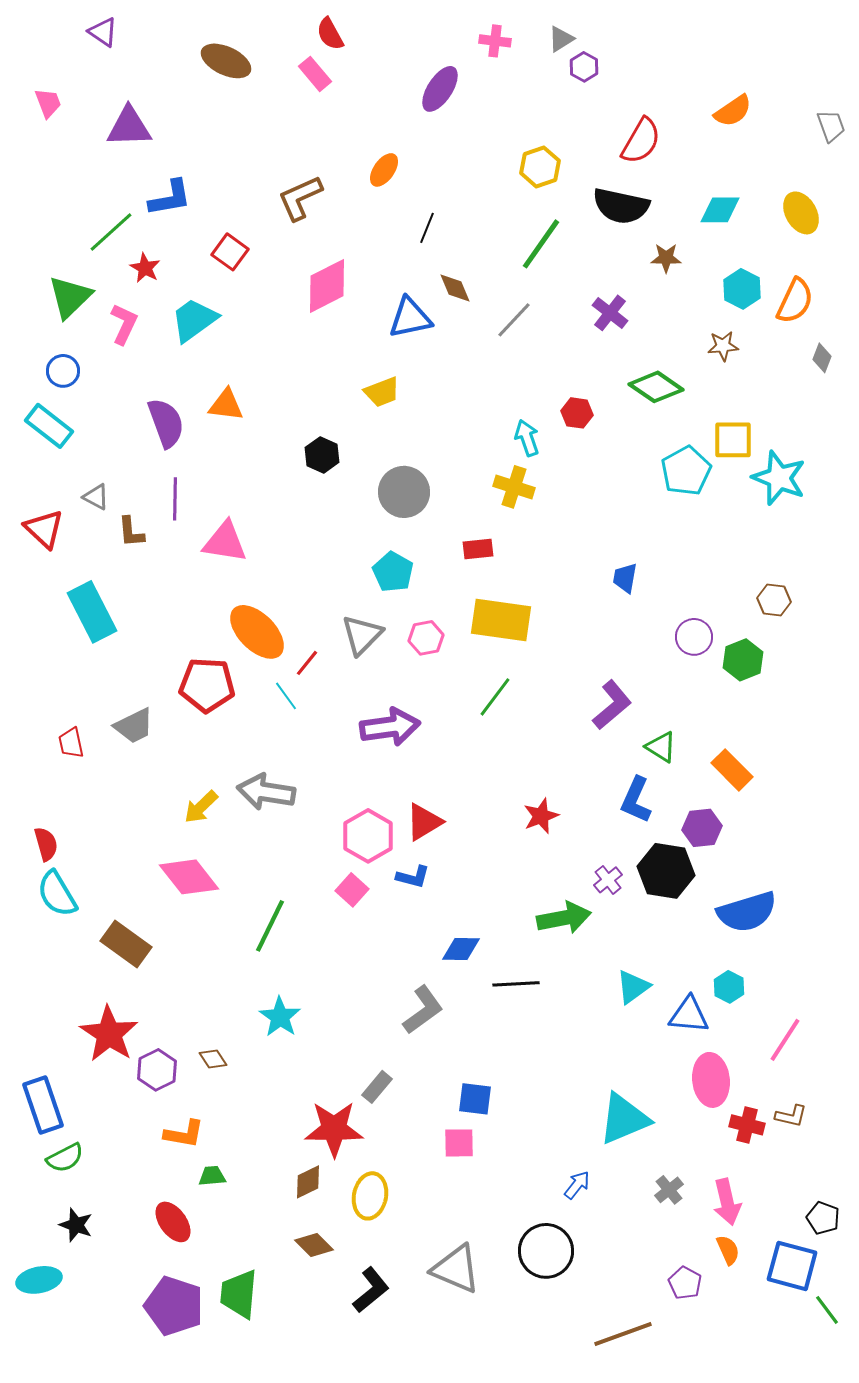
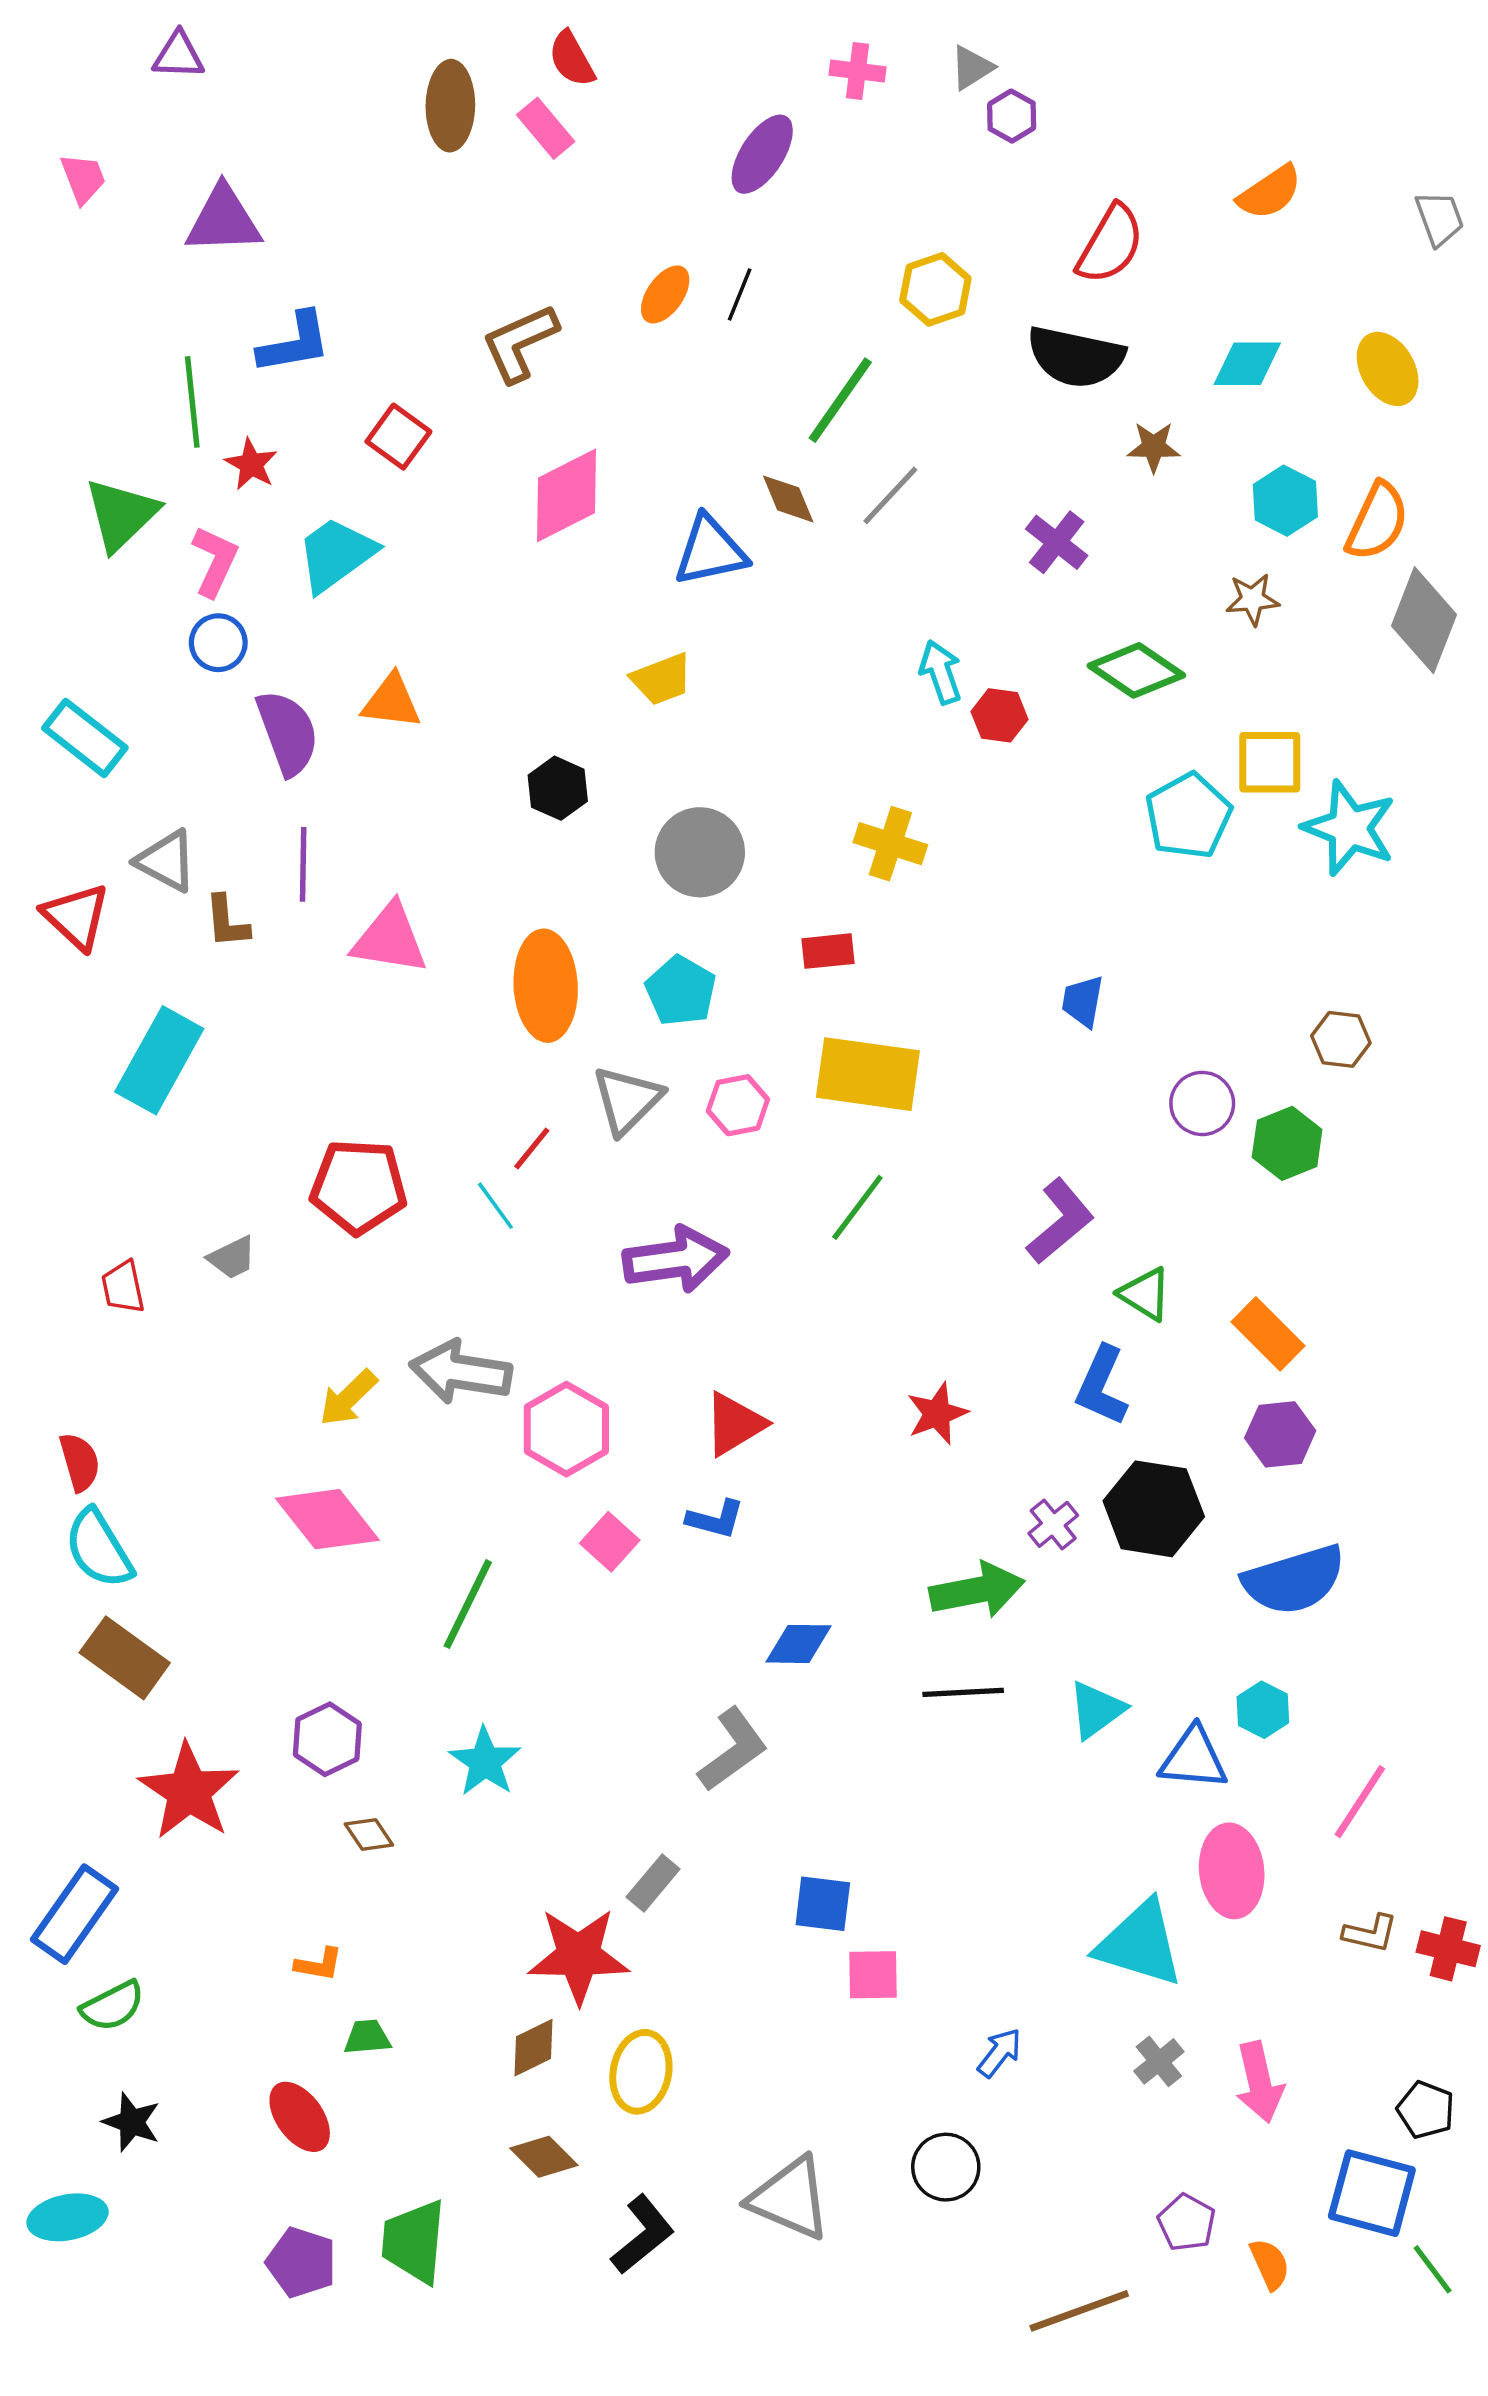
purple triangle: (103, 32) -> (178, 55), turned -32
brown ellipse: (226, 61) -> (450, 106), moved, turned 66
black line: (427, 228) -> (740, 294), moved
green line: (111, 232) -> (192, 402), turned -54
green line: (541, 244) -> (840, 400), moved
gray line: (514, 320) -> (890, 495), moved
gray diamond: (822, 358) -> (1424, 620), size x2.0
blue circle: (63, 371) -> (218, 643), moved
cyan arrow: (527, 438) -> (941, 672), moved
gray triangle: (96, 497) -> (166, 861), size x1.4
cyan rectangle: (92, 612) -> (159, 1060), turned 56
orange ellipse: (257, 632) -> (546, 986), moved, turned 42
gray trapezoid: (134, 726) -> (232, 1258), size x0.7
purple hexagon: (702, 828) -> (1280, 1434), moved
pink hexagon: (368, 836) -> (566, 1429), moved
brown rectangle: (126, 944) -> (125, 1658), moved
black line: (516, 984) -> (963, 1692), moved
purple hexagon: (157, 1070) -> (327, 1739), moved
blue rectangle: (43, 1105) -> (74, 1914), turned 54
cyan triangle: (624, 1119) -> (1140, 1944), moved, turned 40
red cross: (747, 1125) -> (1448, 1949), moved
orange L-shape: (184, 1134) -> (319, 1964), size x0.7
pink square: (459, 1143) -> (873, 1975), moved
orange semicircle: (728, 1250) -> (1270, 2264), moved
black circle: (546, 1251) -> (946, 2167), size x0.7
purple pentagon: (174, 1306) -> (301, 2262), size x0.7

